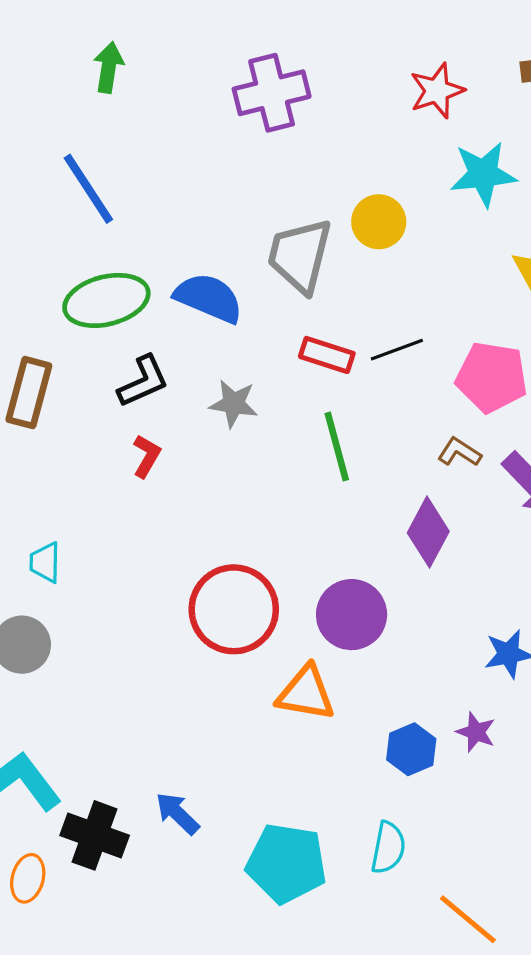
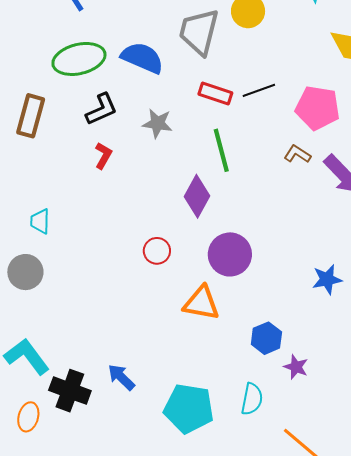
purple diamond: (428, 532) -> (197, 196), moved
red circle: (234, 609) -> (157, 251), size x0.5
purple star: (476, 732) -> (296, 367), moved

